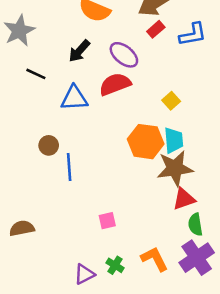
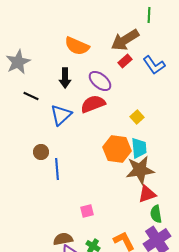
blue L-shape: (193, 34) -> (154, 65), turned 65
black arrow: (79, 51) -> (65, 78), turned -42
blue triangle: (74, 98) -> (61, 115), turned -40
brown semicircle: (22, 228) -> (63, 239), moved

